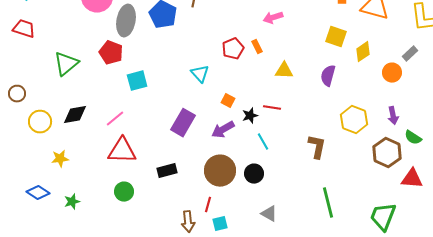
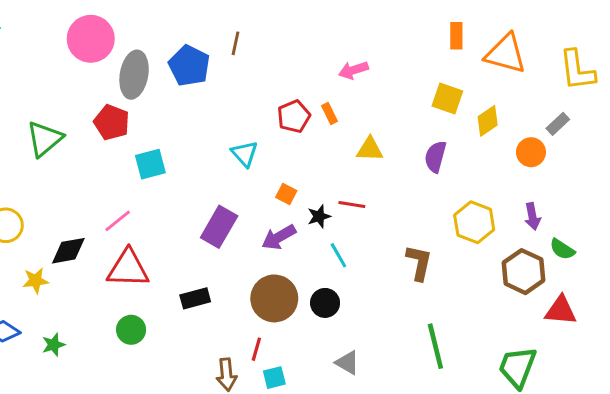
black diamond: (75, 115) -> (68, 251), moved

